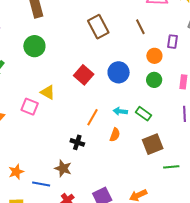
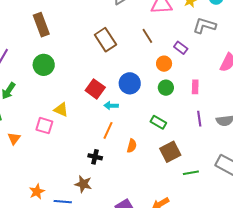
purple rectangle: (172, 42) -> (181, 48), turned -56
cyan arrow: (120, 111) -> (111, 106), moved

